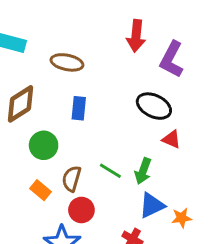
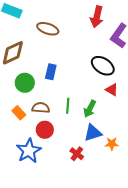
blue rectangle: (79, 108) -> (51, 72), moved
green line: (110, 171) -> (68, 106), turned 56
brown semicircle: (72, 179) -> (41, 108), turned 72

